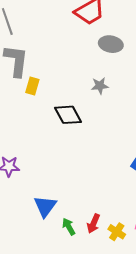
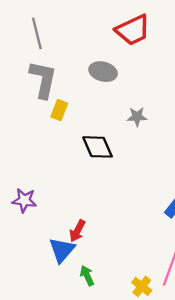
gray ellipse: (111, 44) -> (103, 72), moved
red arrow: (94, 224) -> (77, 231), moved

